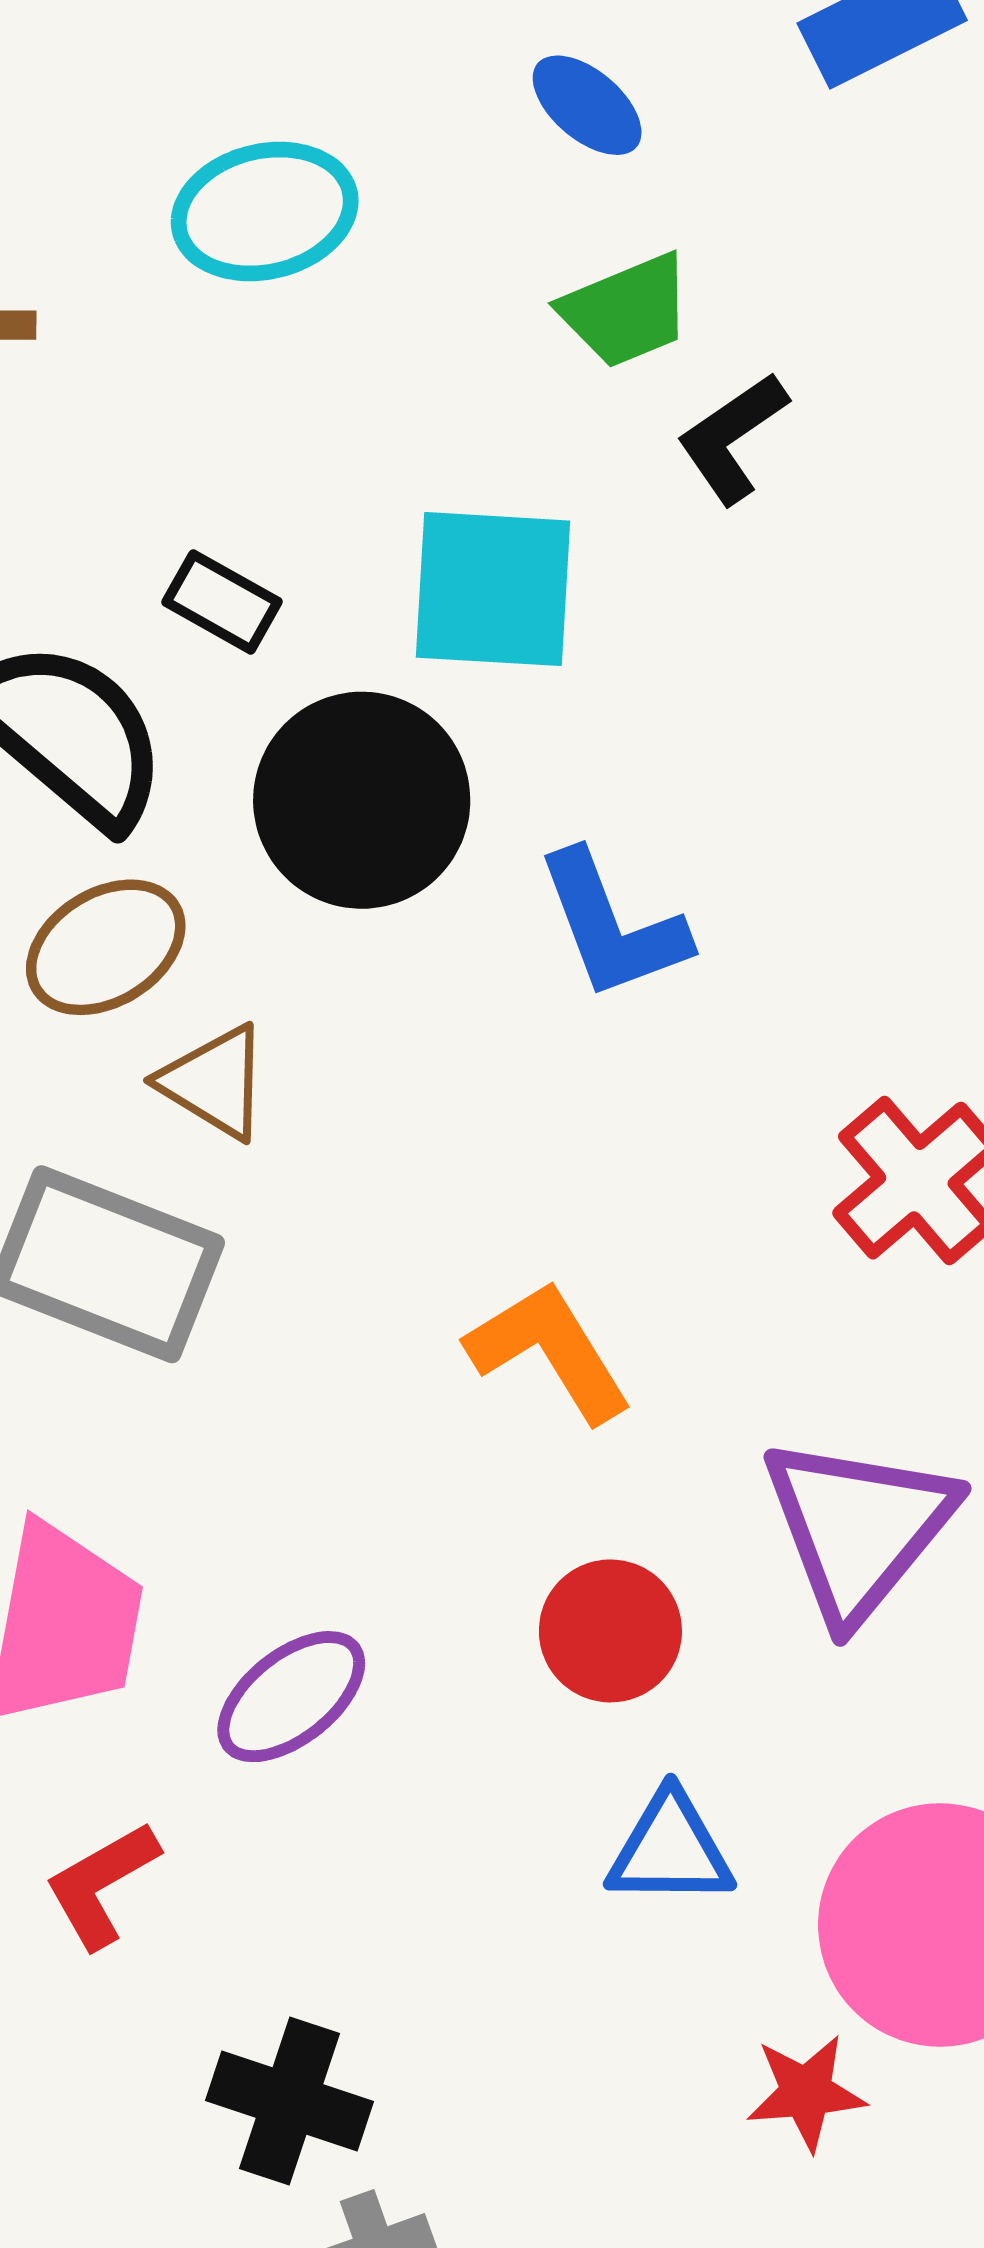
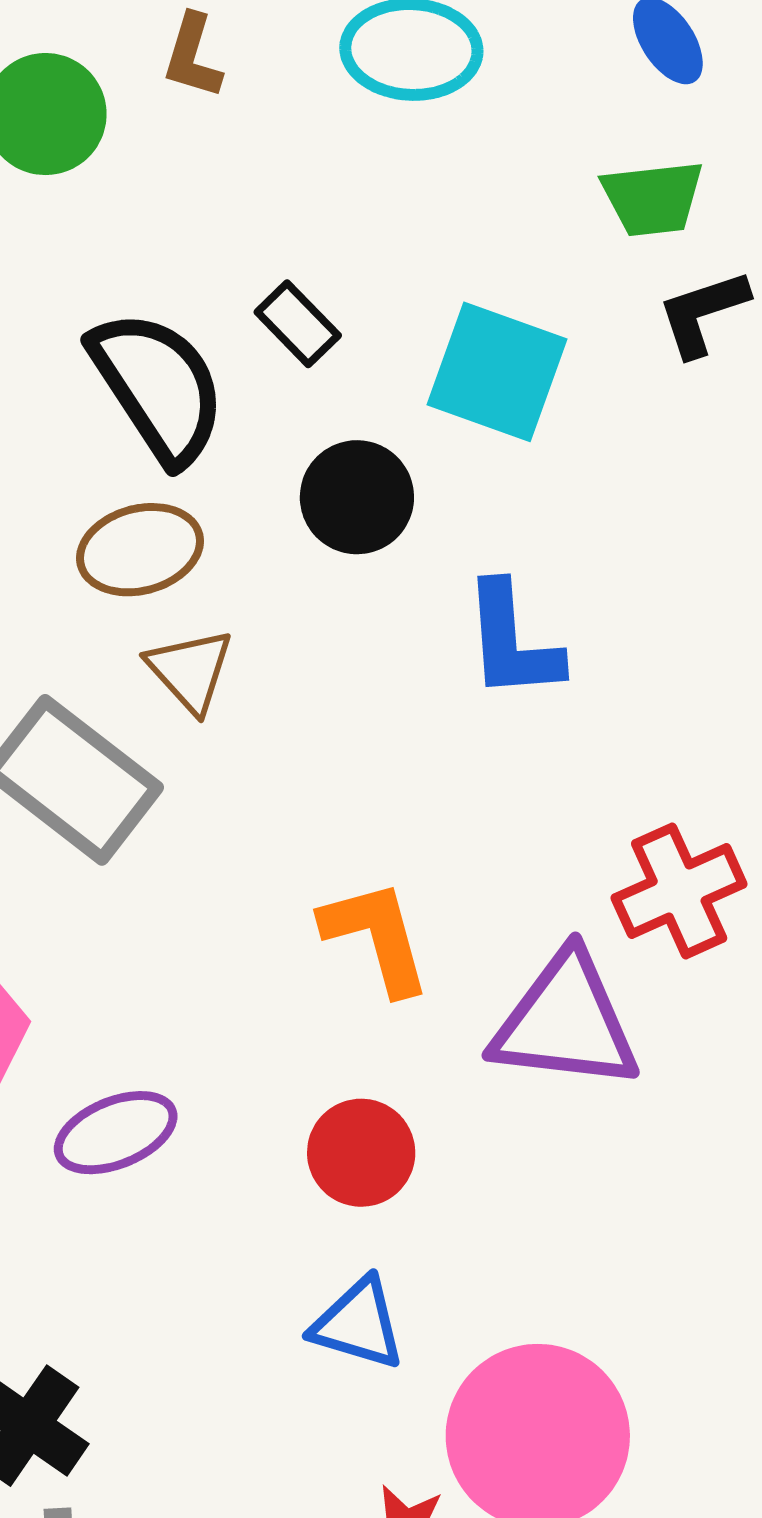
black circle: (362, 800) -> (357, 497), size x0.7
purple triangle: (858, 1528) -> (566, 1022), moved, turned 41

